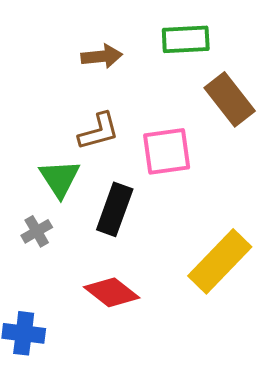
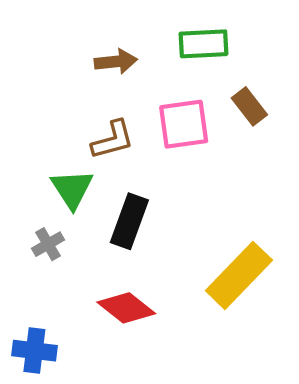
brown rectangle: (230, 99) -> (249, 106), size x0.7
pink square: (167, 151) -> (184, 124), moved

